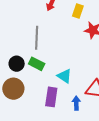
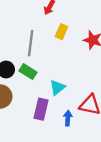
yellow rectangle: (78, 11) -> (61, 32), moved
cyan triangle: (64, 76) -> (57, 87), turned 42

